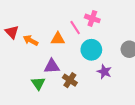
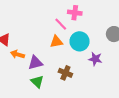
orange triangle: (58, 39) -> (56, 42), moved
orange arrow: (31, 40) -> (17, 54), moved
purple triangle: (52, 66) -> (35, 63), moved

